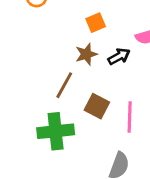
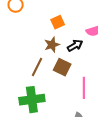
brown square: (97, 106) -> (62, 67), moved

